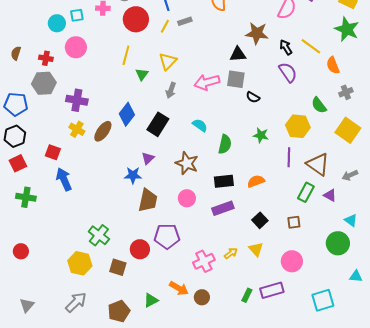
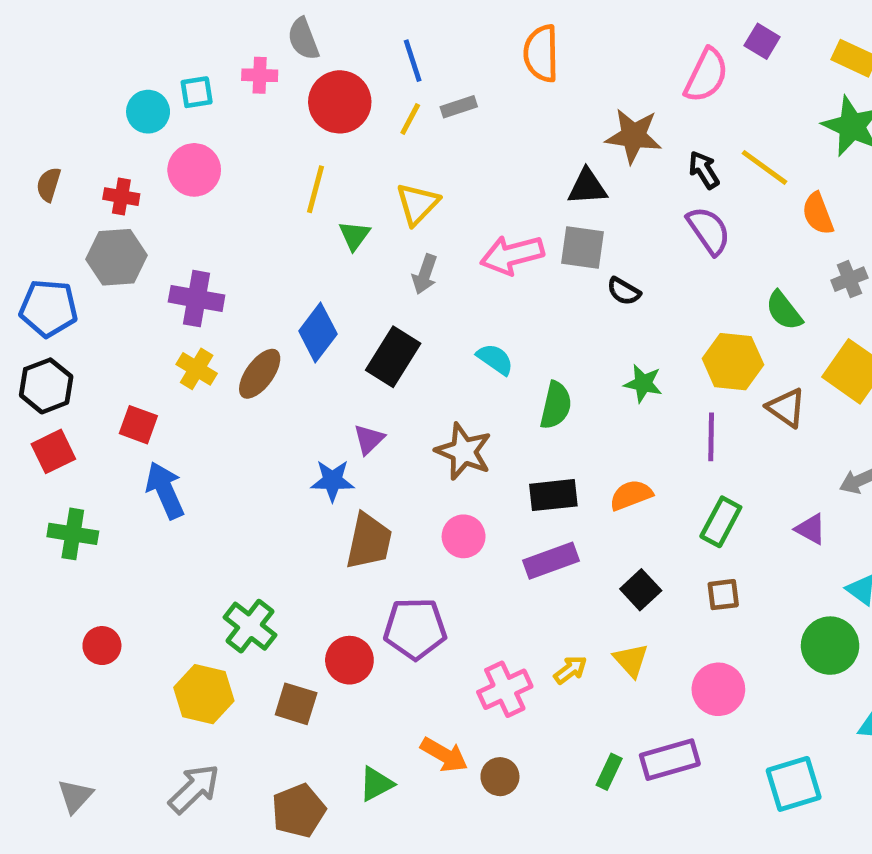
brown triangle: (318, 164) -> (786, 408), moved, size x0.7
green rectangle: (306, 192) -> (721, 522), moved
red circle: (21, 251) -> (102, 646), moved

